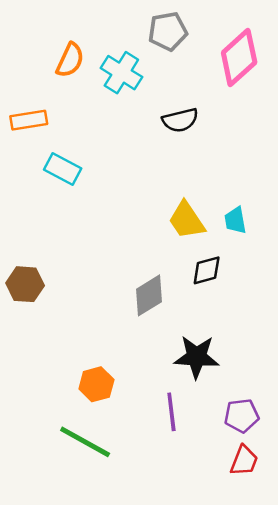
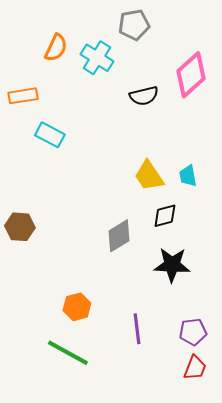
pink diamond: (239, 58) -> (191, 75), moved
black star: (197, 357) -> (172, 265), moved

